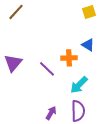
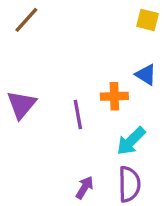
yellow square: (89, 12) -> (148, 20), turned 32
purple line: (47, 69) -> (78, 115), turned 36

